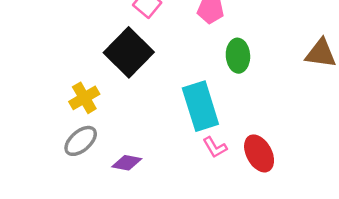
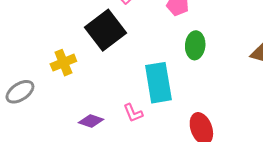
gray ellipse: (81, 141) -> (20, 92), moved
pink L-shape: (215, 147) -> (133, 113), moved

